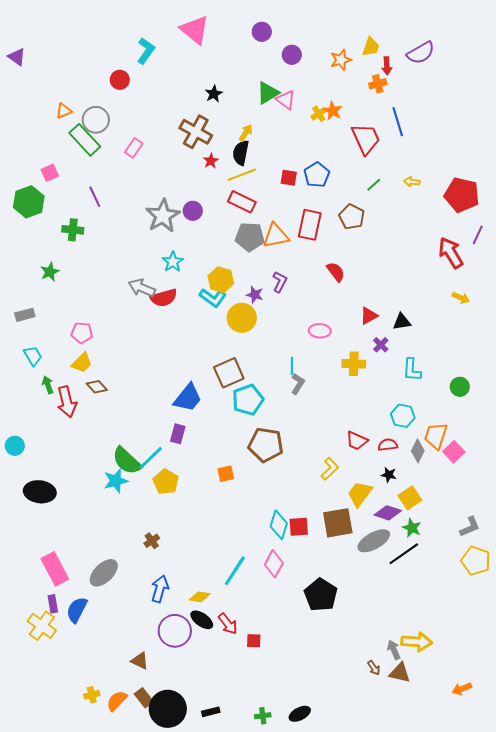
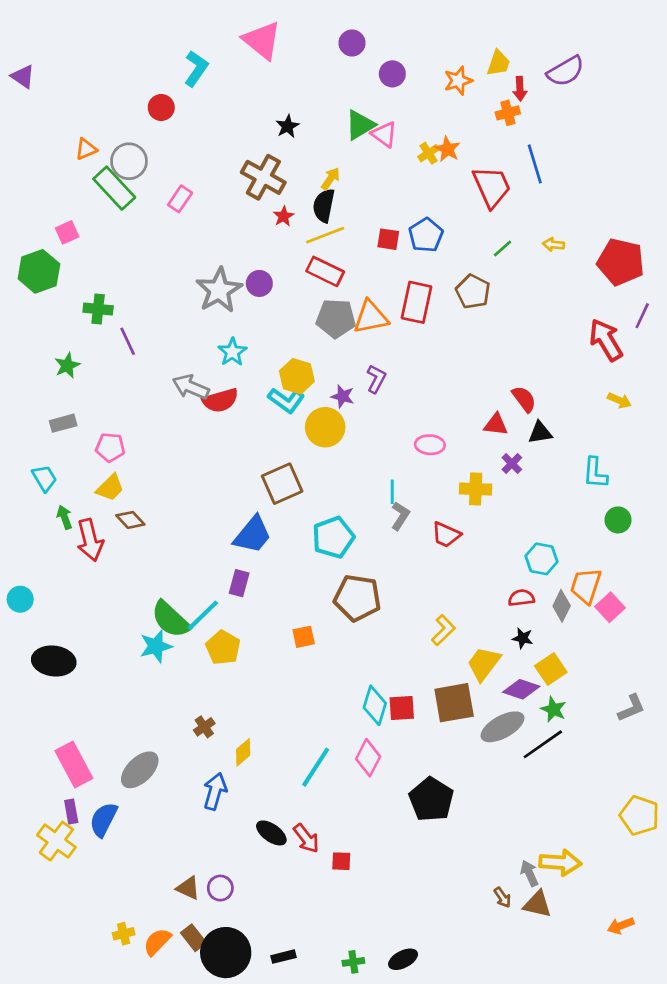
purple line: (95, 197) -> (128, 341), moved
red semicircle: (336, 272) -> (524, 399), moved
gray rectangle: (25, 315) -> (63, 423), moved
red triangle: (369, 316) -> (496, 425), turned 36
cyan L-shape: (412, 370) -> (595, 473), moved
brown square: (229, 373) -> (282, 484), moved
red trapezoid: (357, 441) -> (446, 535), moved
yellow pentagon: (476, 561) -> (640, 816), moved
yellow diamond: (200, 597) -> (243, 752), moved, turned -50
purple circle: (175, 631) -> (220, 888), moved, size x0.6

